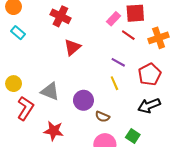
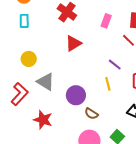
pink rectangle: (114, 19) -> (106, 21), moved, turned -32
cyan rectangle: (18, 33) -> (24, 21), turned 40
yellow circle: (14, 84) -> (29, 59), moved

